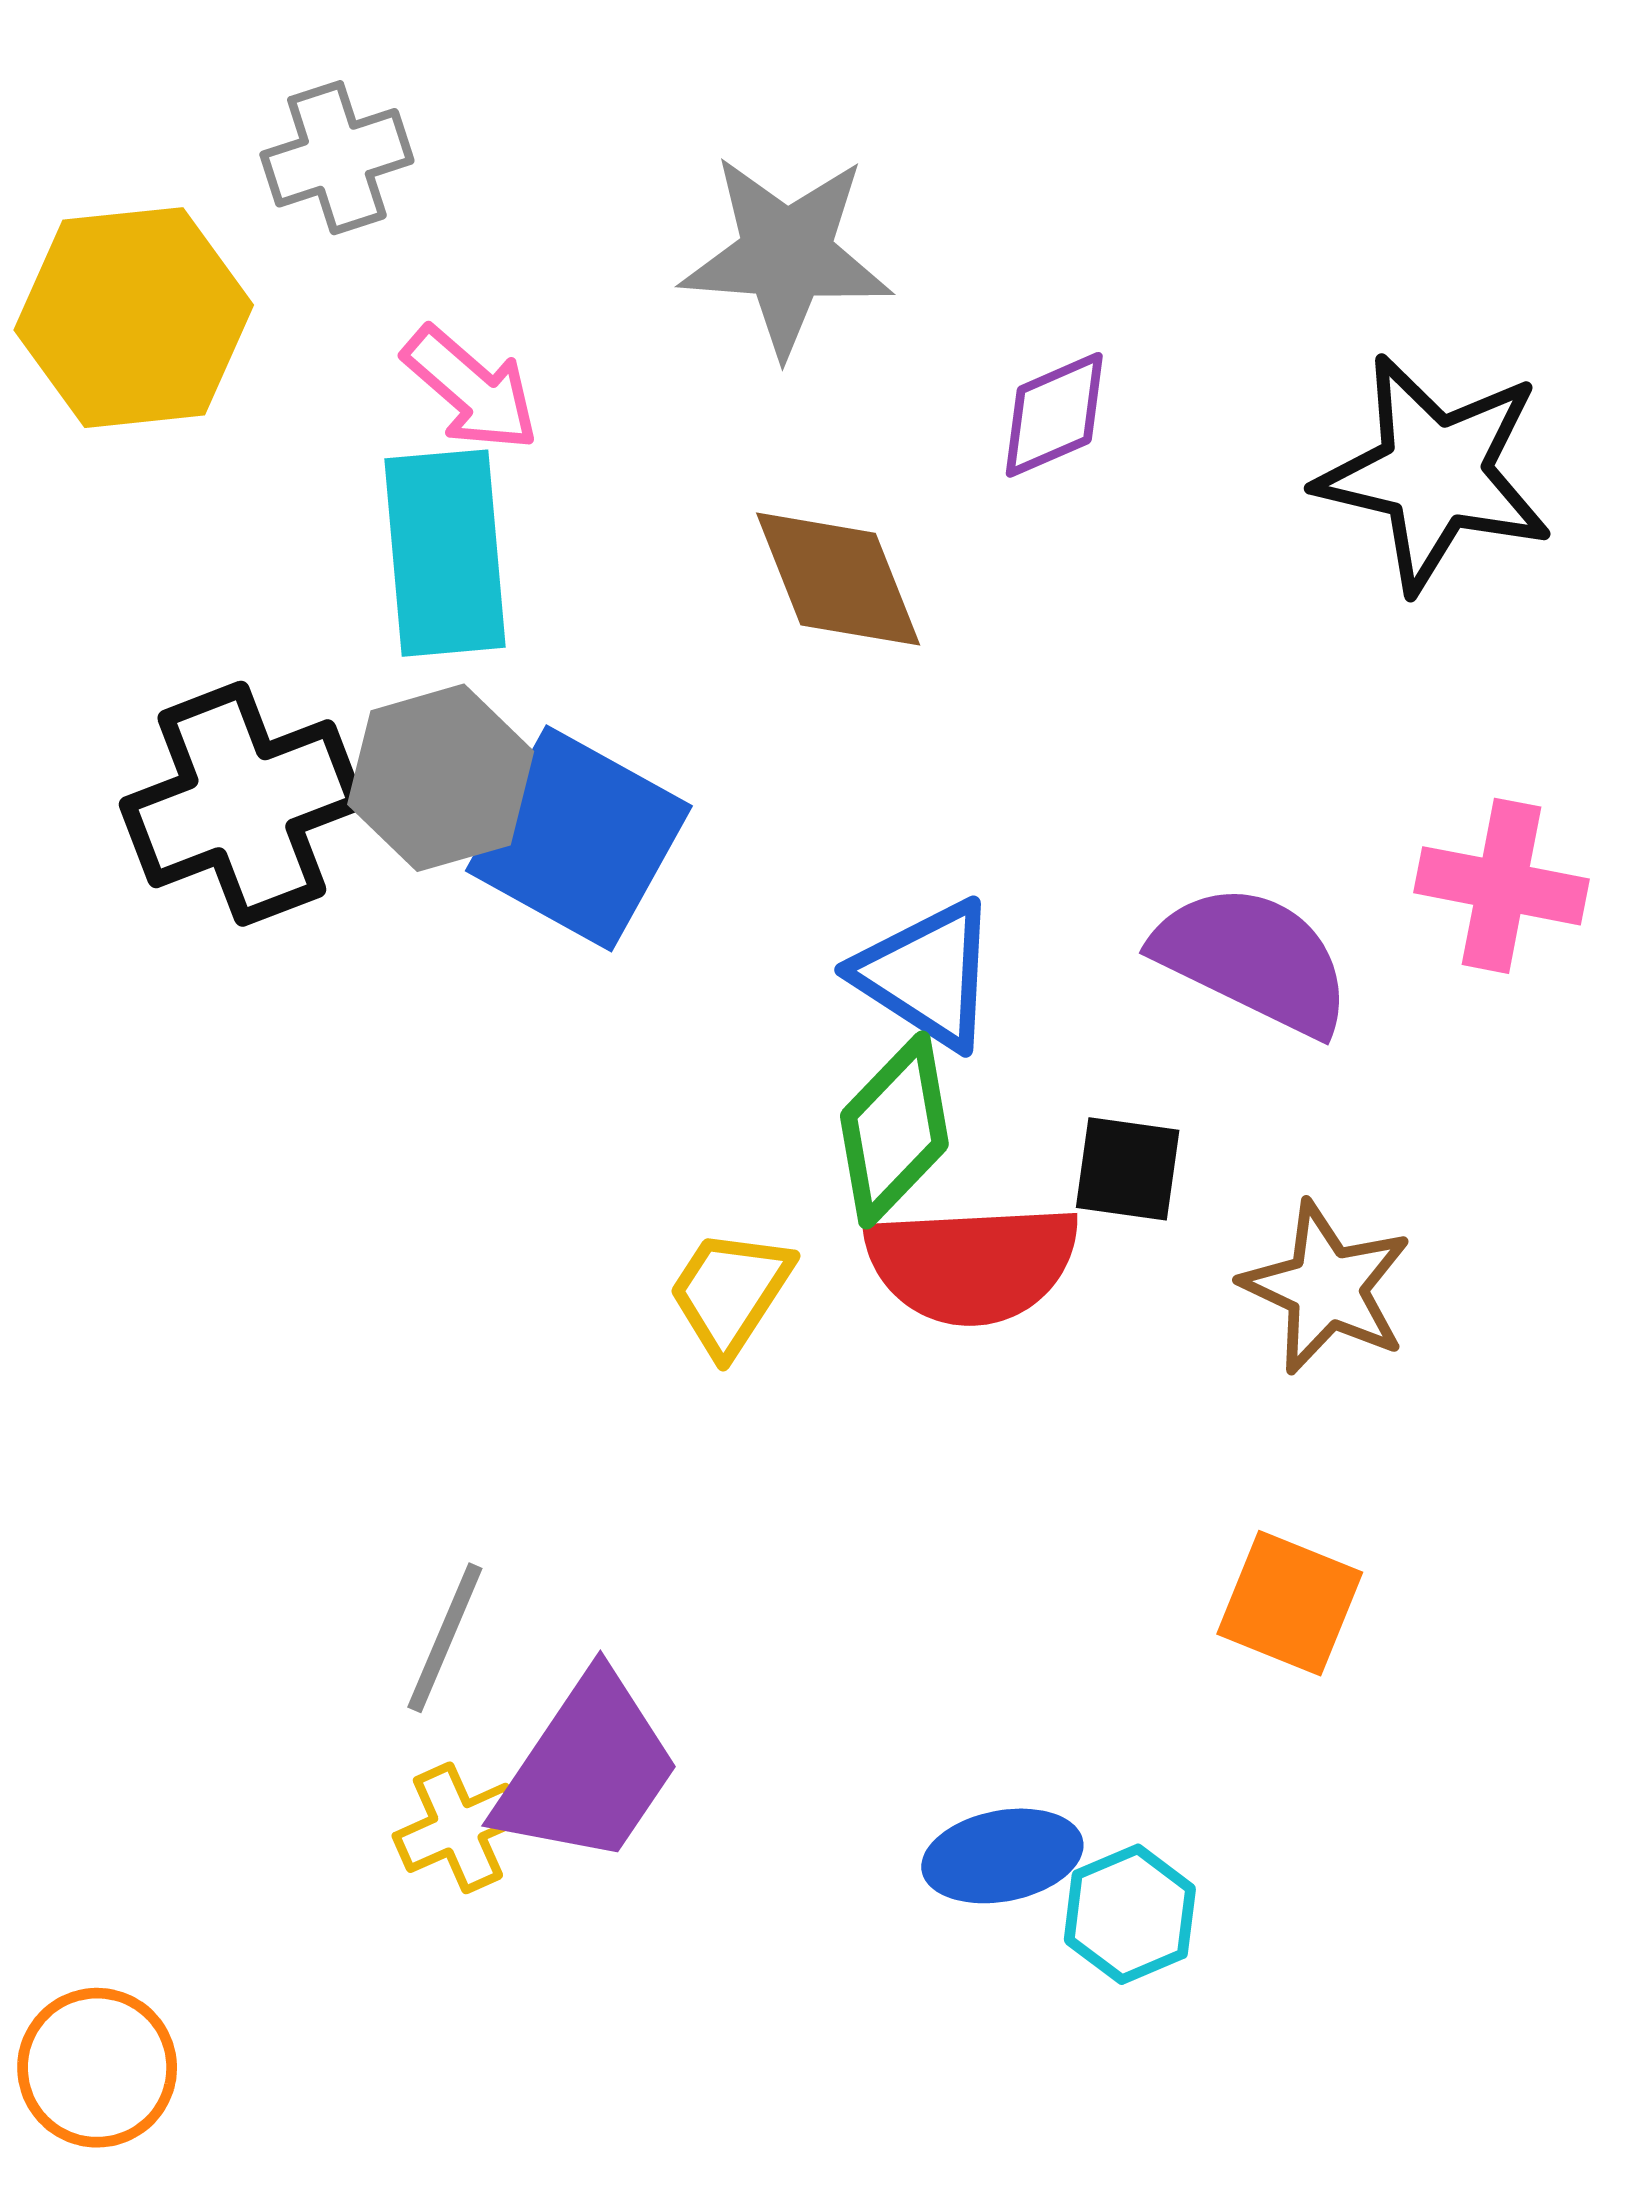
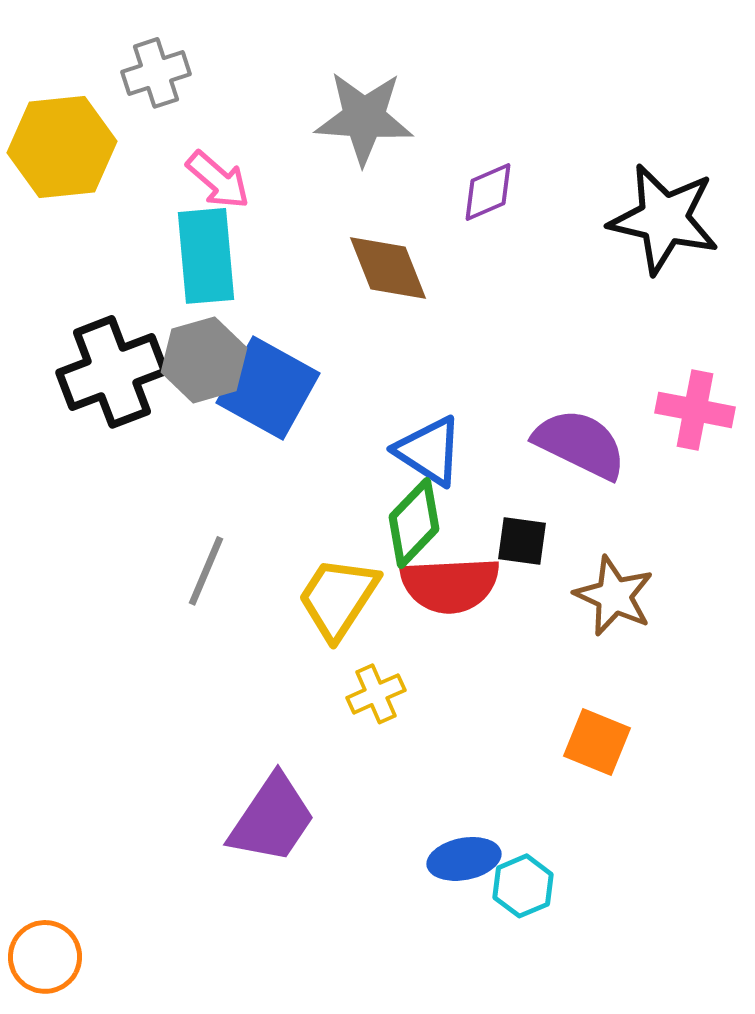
yellow trapezoid: (730, 1292) -> (338, 598), size x1.4
gray line: (445, 1638) -> (206, 571), moved
yellow cross: (458, 1828) -> (376, 694), moved

